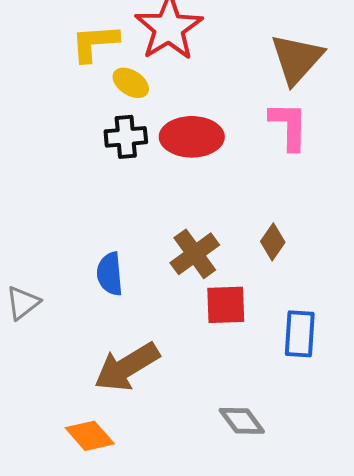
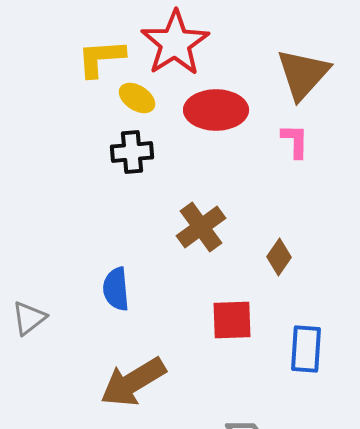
pink L-shape: (289, 126) -> (295, 141), size x0.7
red ellipse: (192, 137) -> (216, 110), moved
brown cross: (195, 254) -> (201, 227), moved

